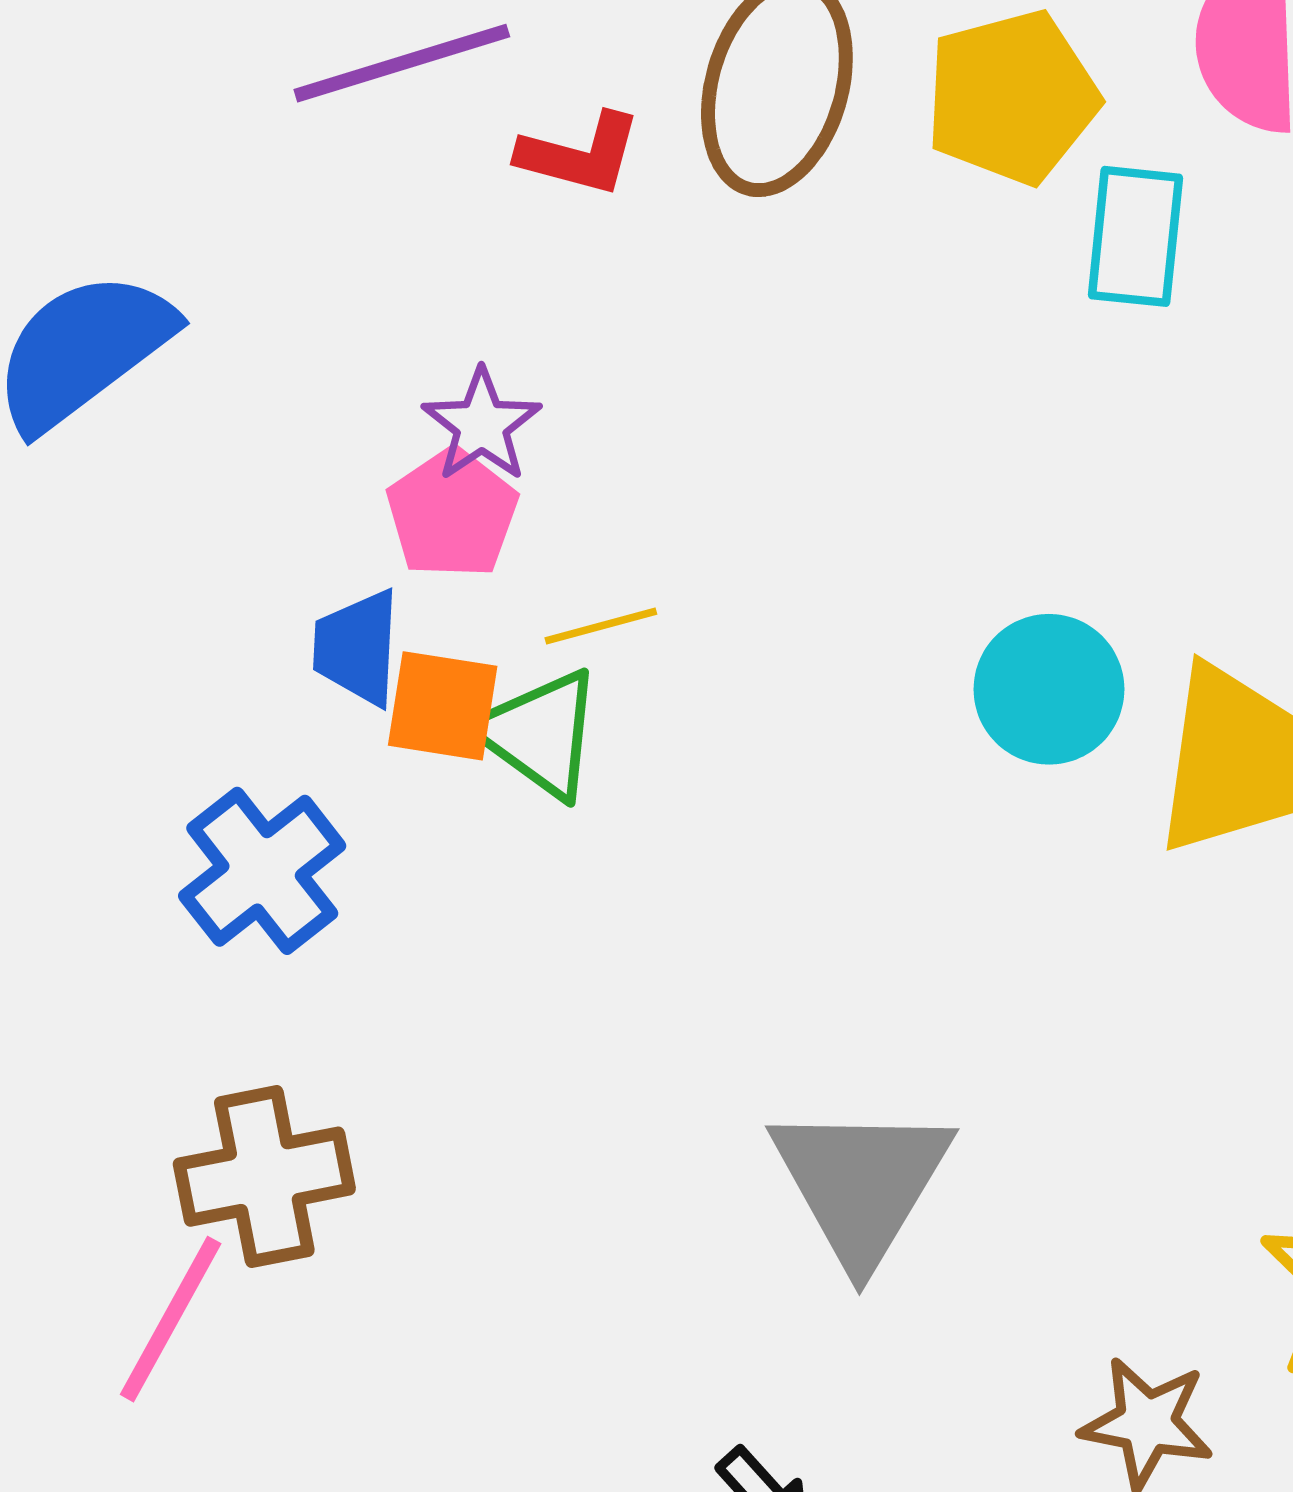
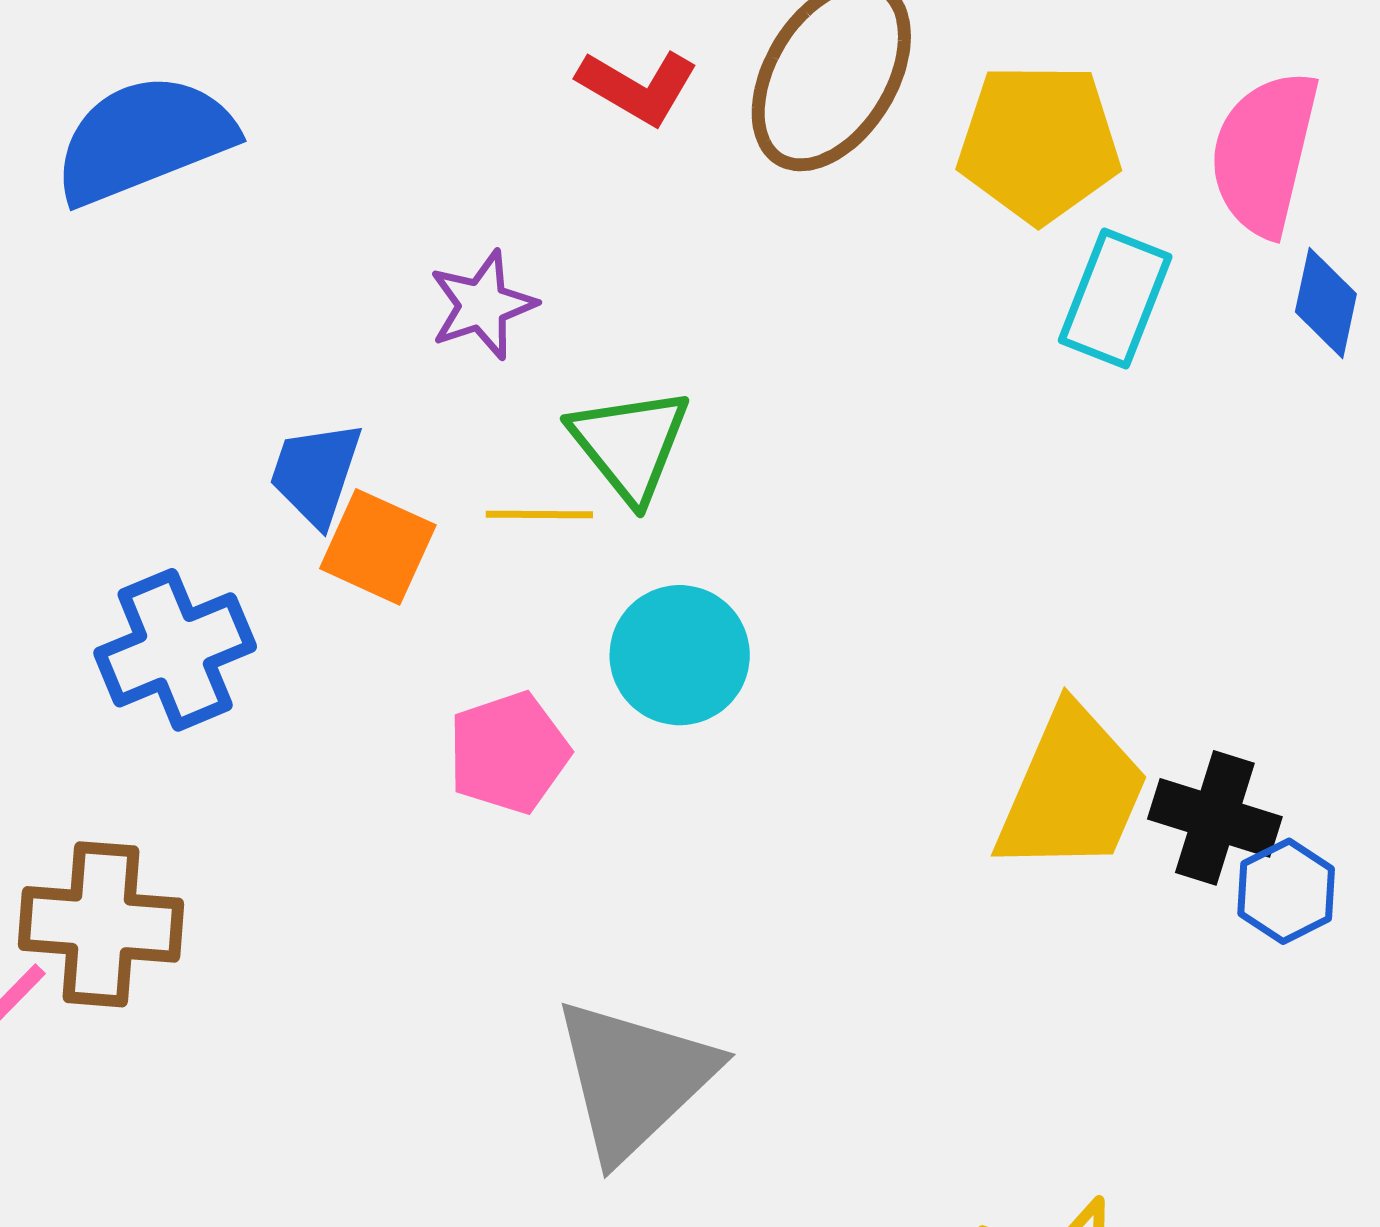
pink pentagon: (452, 514) -> (509, 753), moved
cyan circle: (1049, 689) -> (680, 655), moved
green triangle: (540, 734) -> (630, 444), moved

